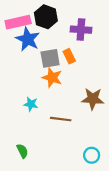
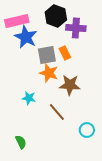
black hexagon: (46, 17) -> (56, 16), moved
brown star: (93, 99) -> (70, 85), moved
brown line: (61, 119) -> (57, 112), turned 42
cyan circle: (92, 155) -> (87, 130), moved

